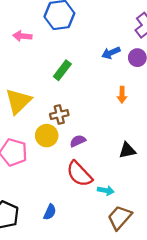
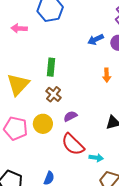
green rectangle: (62, 70) -> (51, 67), moved, turned -30
brown cross: (59, 115) -> (54, 94), turned -35
yellow circle: (47, 136) -> (43, 124), moved

